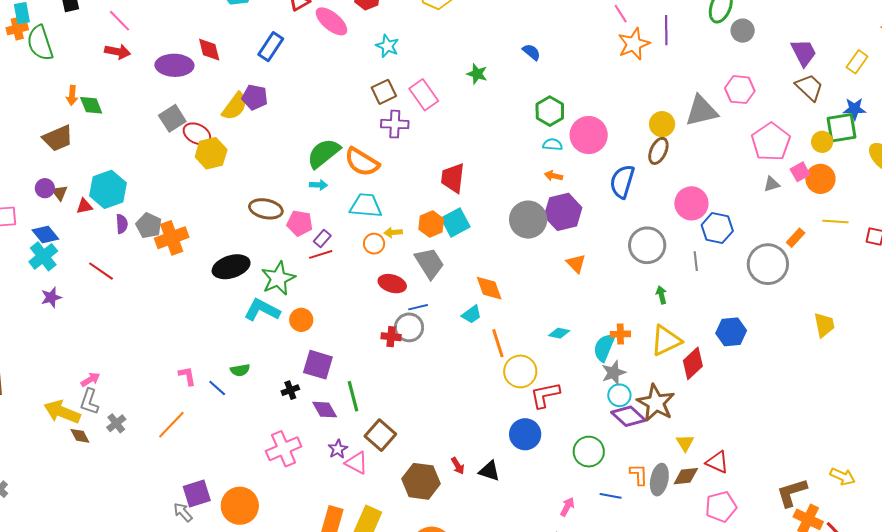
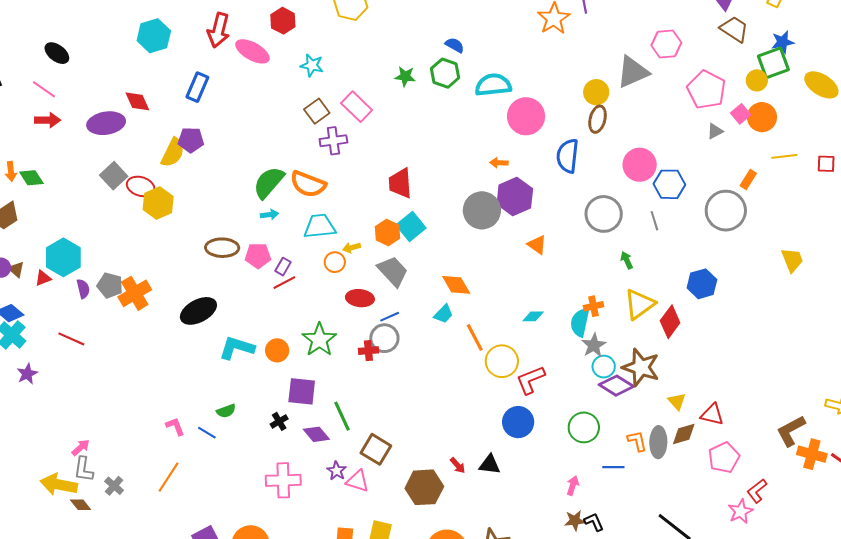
green hexagon: (550, 111) -> (445, 73), moved
cyan semicircle: (553, 145) -> (493, 85), moved, size x1.8
green star: (278, 278) -> (319, 340), moved
pink cross: (284, 449) -> (283, 480), turned 32

